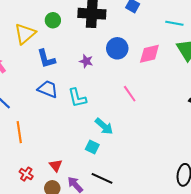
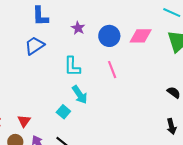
blue circle: (117, 48) -> (109, 36), moved
blue trapezoid: (48, 89) -> (35, 46), turned -70
cyan L-shape: (77, 98) -> (72, 67), moved

